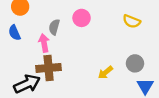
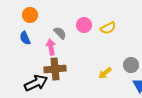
yellow semicircle: (132, 21) -> (108, 28), moved, turned -49
gray semicircle: (54, 27) -> (60, 33), turned 120

